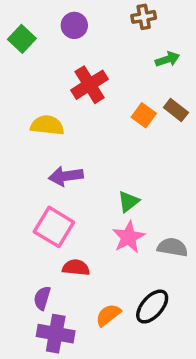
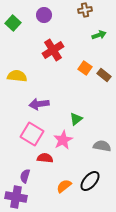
brown rectangle: (176, 110) -> (104, 75), moved
yellow semicircle: (47, 125) -> (17, 76), moved
pink star: (128, 237) -> (63, 140), moved
purple cross: (56, 334) -> (16, 197), moved

